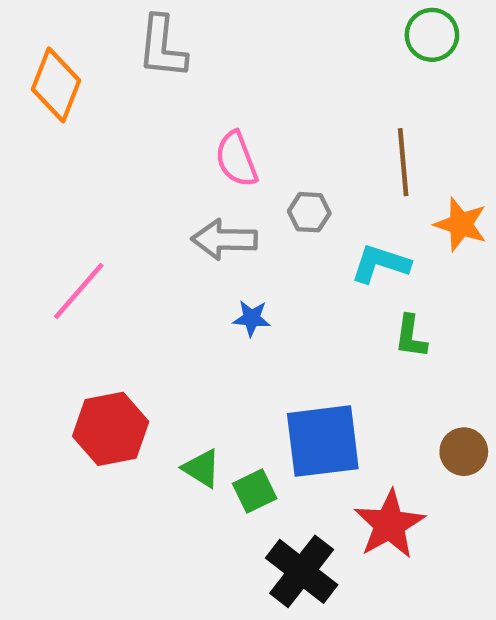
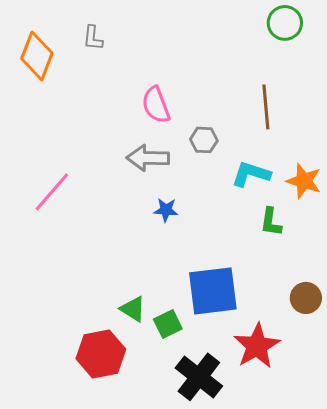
gray L-shape: (162, 47) -> (93, 38), moved, size x0.6
orange star: (461, 224) -> (304, 181), moved
red hexagon: (111, 429) -> (101, 354), moved

